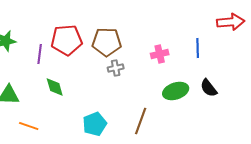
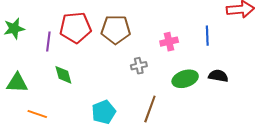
gray cross: (116, 68) -> (139, 66), moved
black semicircle: (209, 88) -> (218, 76), turned 138

